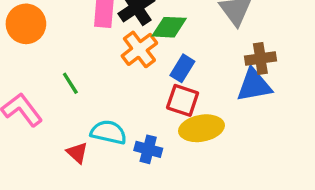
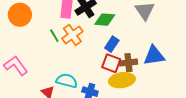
orange cross: (139, 49) -> (72, 35), moved
brown cross: (260, 59) -> (128, 63), moved
green line: (70, 83) -> (54, 36), moved

